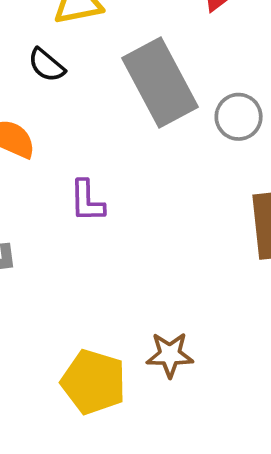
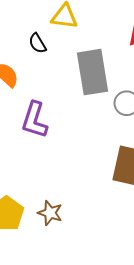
purple L-shape: (87, 201) -> (35, 120), size x1.5

